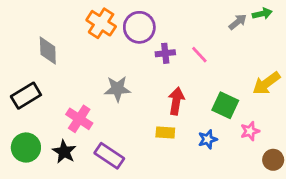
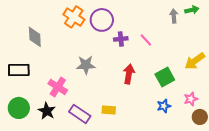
gray arrow: (238, 22) -> (174, 16), turned -56
black rectangle: (26, 96) -> (19, 70), turned 30
green square: (225, 105) -> (165, 77), turned 36
pink star: (250, 131) -> (191, 99), moved
yellow rectangle: (165, 132) -> (109, 110), moved
blue star: (208, 139) -> (164, 106), moved

